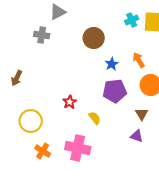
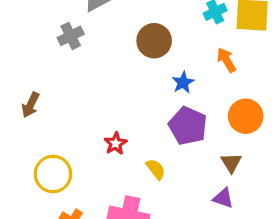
gray cross: (42, 35) -> (71, 36), turned -35
orange arrow: (139, 60) -> (226, 60), moved
purple pentagon: (115, 91) -> (188, 126), turned 30

